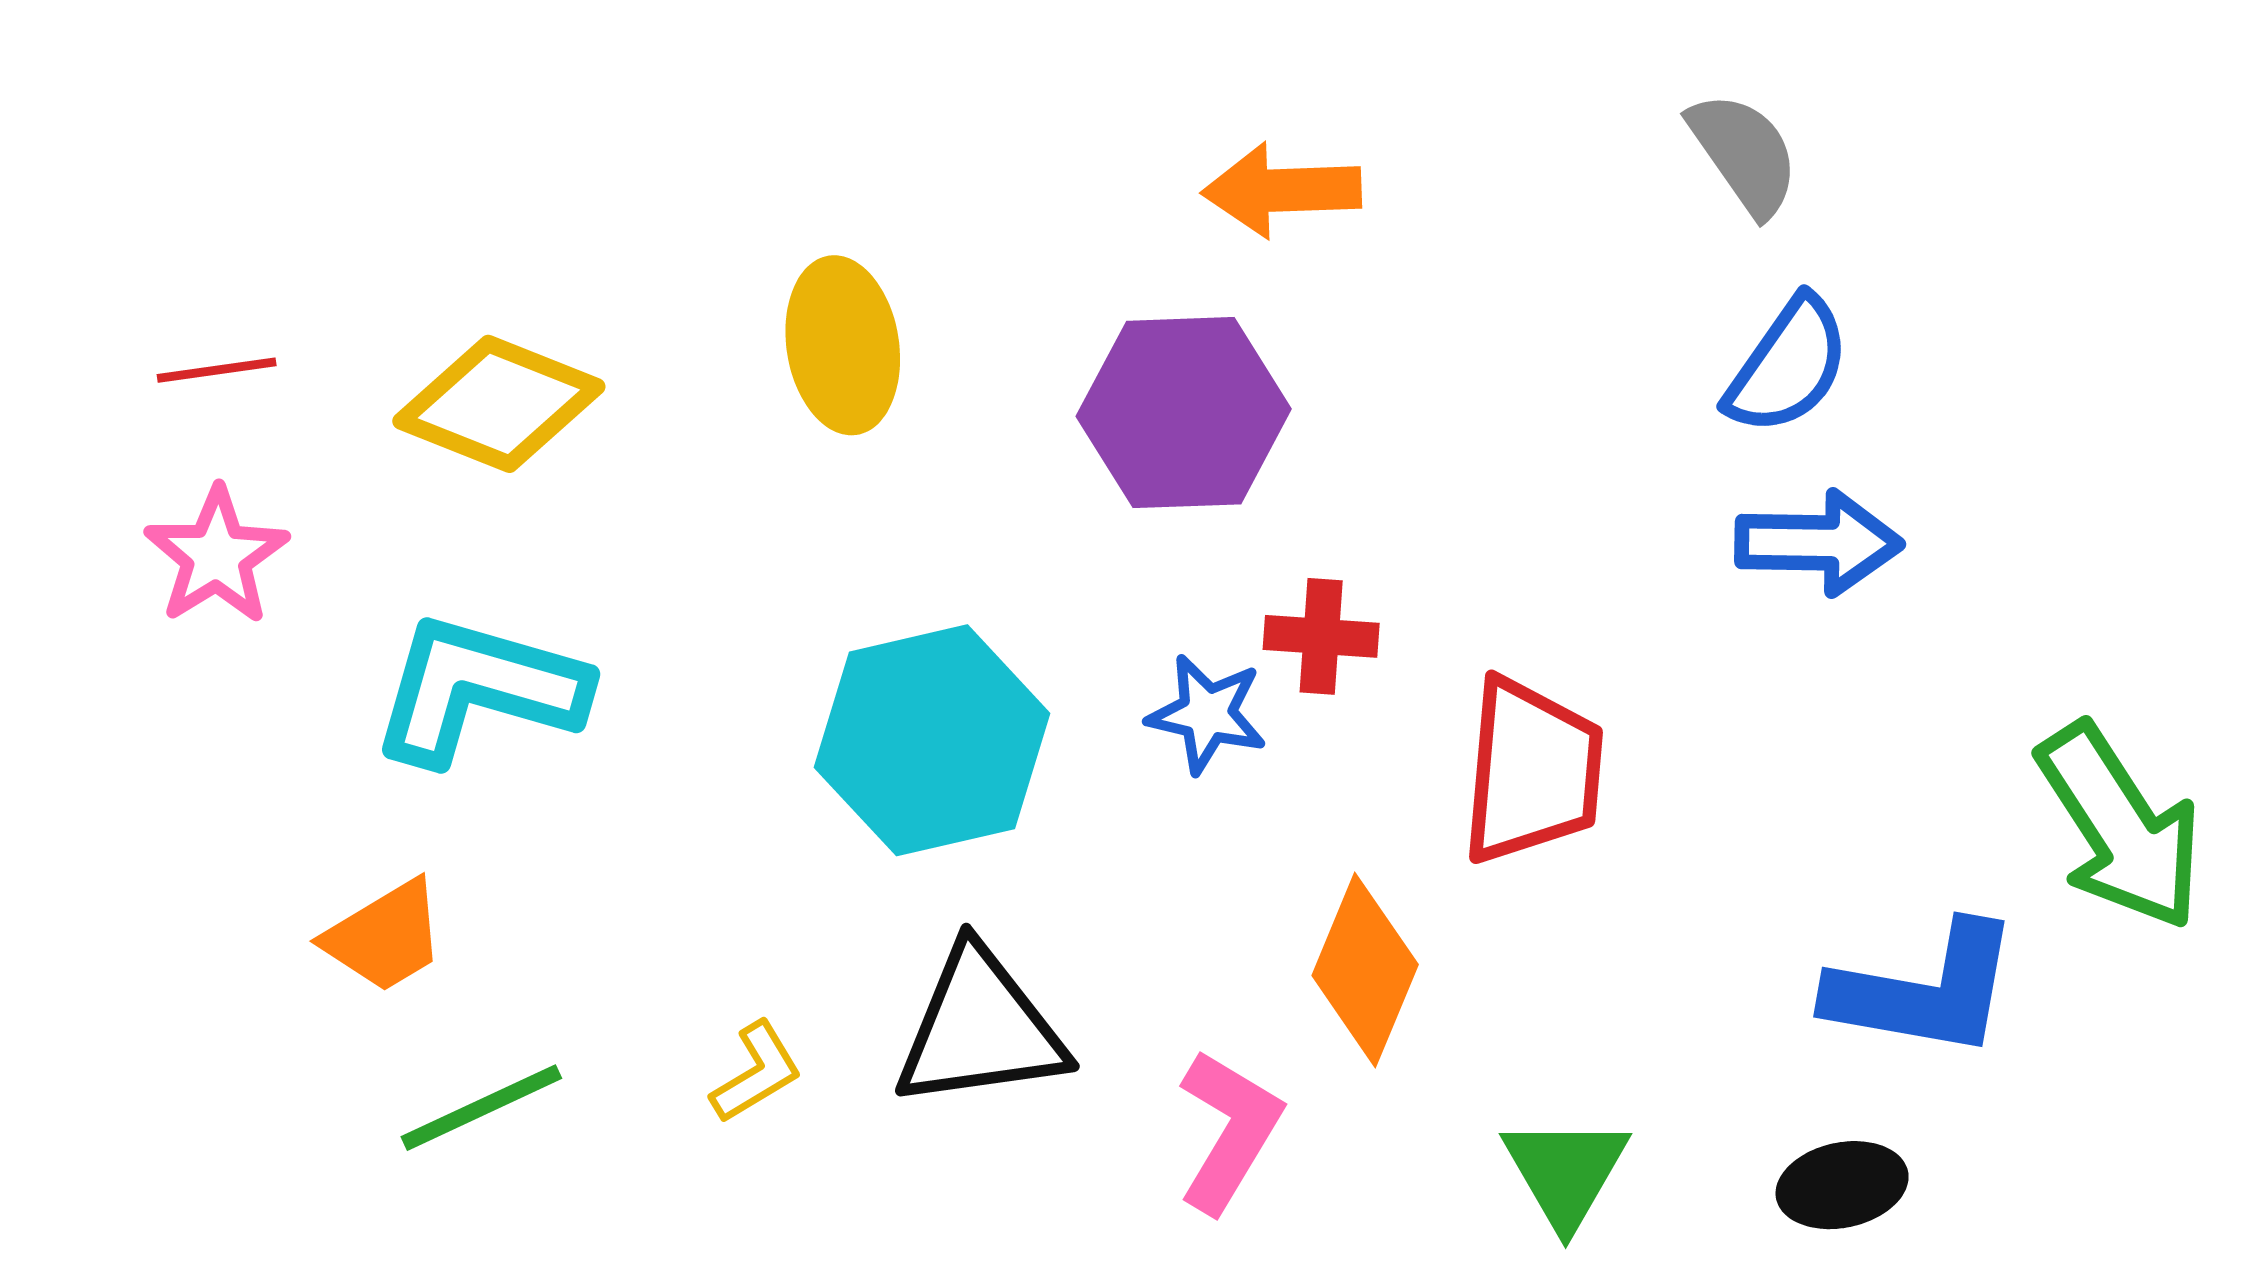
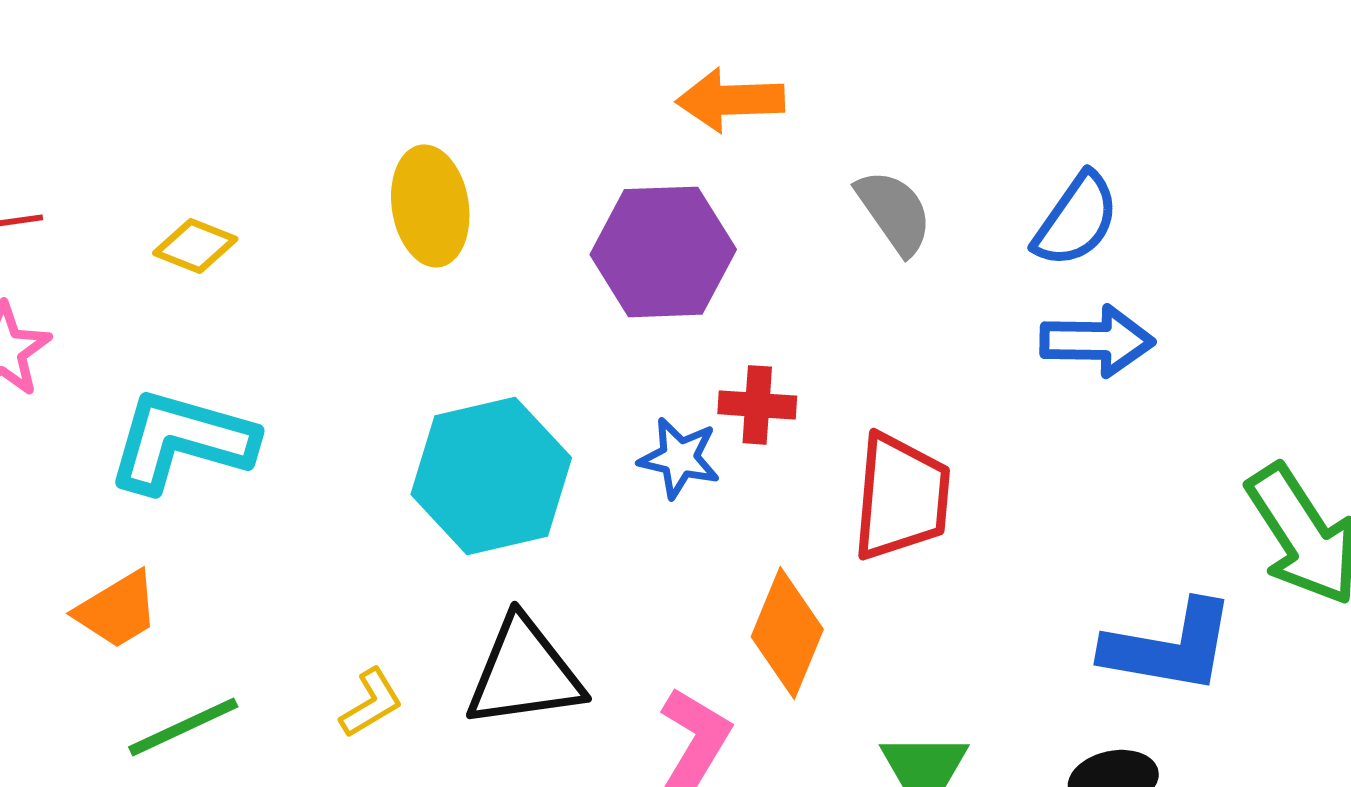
gray semicircle: (1744, 154) -> (894, 212), moved
yellow diamond: (499, 404) -> (195, 246), size x0.6

